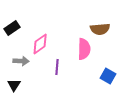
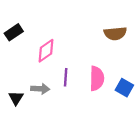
pink semicircle: (84, 49) -> (97, 78), moved
gray arrow: (21, 61) -> (40, 89), moved

